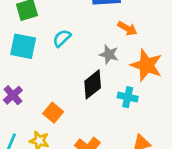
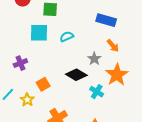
cyan square: (23, 46) -> (39, 33), turned -30
black diamond: (93, 84) -> (76, 75), turned 50

